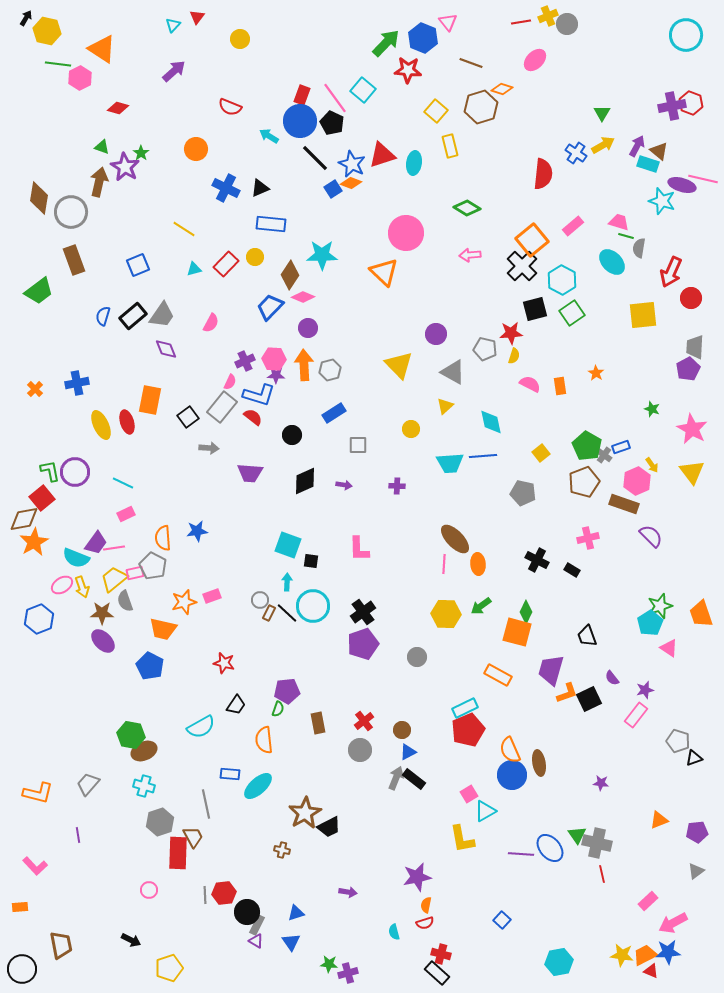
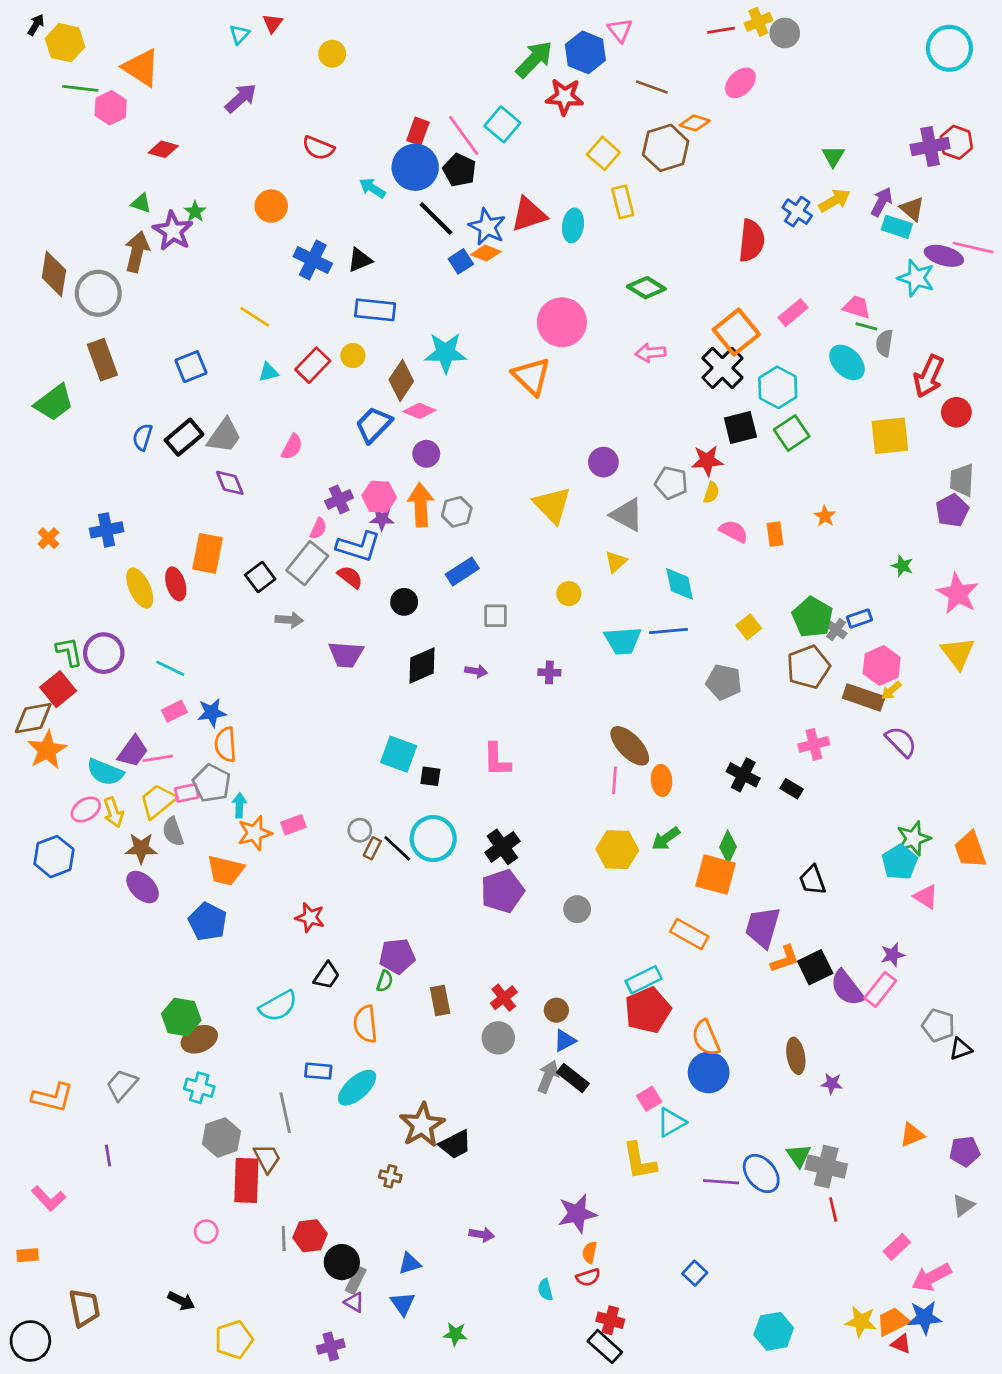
yellow arrow: (652, 465) -> (891, 690), moved, turned 84
blue star: (197, 531) -> (212, 713), moved
cyan arrow: (287, 582) -> (239, 805), moved
purple semicircle: (612, 678) -> (847, 988), moved, size x1.8
brown ellipse: (539, 763) -> (796, 1056), moved
purple cross: (348, 973) -> (331, 1347), moved

